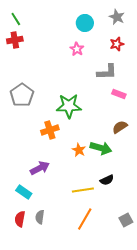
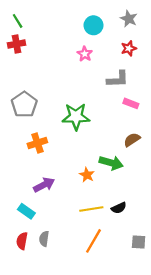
orange cross: (50, 130) -> (37, 143), moved
orange star: (79, 150) -> (87, 175), moved
black semicircle: (107, 180) -> (119, 208), moved
gray square: (126, 220) -> (139, 242), turned 32

